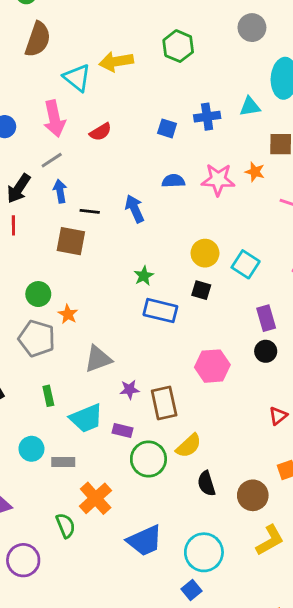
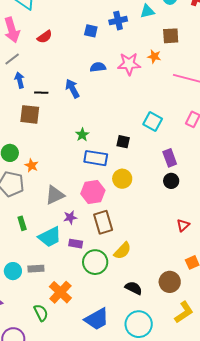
yellow circle: (205, 253) -> (122, 179), moved
pink hexagon: (212, 366) -> (93, 192), moved
purple star: (129, 389) -> (70, 217), moved
cyan circle: (31, 449) -> (13, 271), moved
black semicircle: (206, 484) -> (134, 288), moved, turned 138

